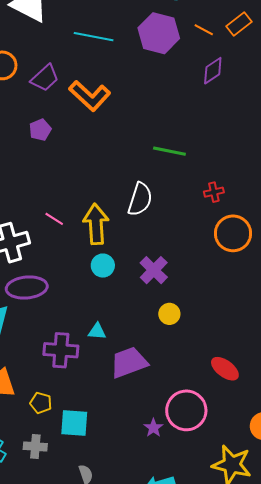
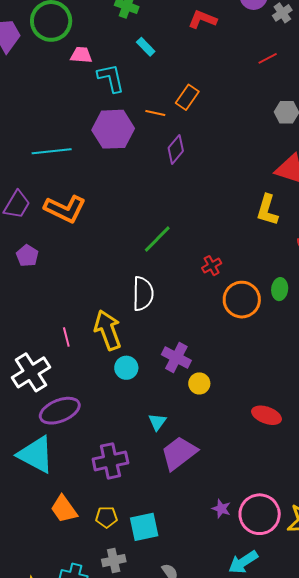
green line: (169, 151) -> (157, 239), turned -40
pink line: (54, 219) -> (66, 337), turned 60
yellow circle: (169, 314) -> (199, 383), moved
cyan triangle: (97, 331) -> (157, 422), moved, turned -42
red ellipse: (225, 369) -> (267, 415), moved
pink circle: (186, 410) -> (260, 514), moved

